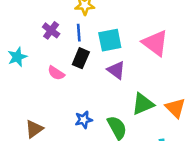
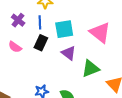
pink semicircle: (56, 73) -> (15, 47), moved
green triangle: (143, 104) -> (91, 68), moved

